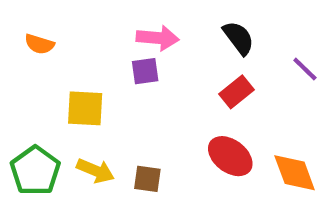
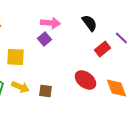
purple square: (145, 71) -> (44, 39), turned -32
red rectangle: (236, 92) -> (102, 49), moved

